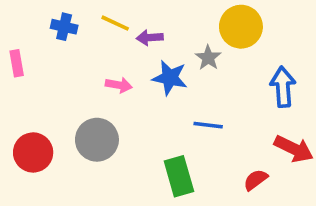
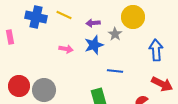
blue cross: (64, 27) -> (36, 17), size x1.5
purple arrow: (150, 38) -> (93, 23), moved
blue star: (170, 78) -> (94, 45), turned -30
gray circle: (97, 140) -> (44, 90), moved

